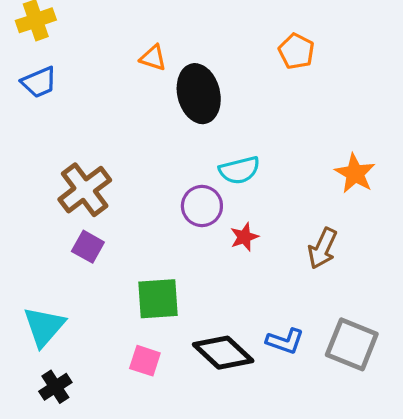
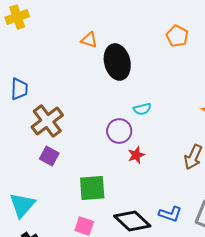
blue trapezoid: (39, 82) -> (19, 89), moved, turned -65
cyan semicircle: (239, 170) -> (142, 109), size x0.7
red star: (244, 237) -> (136, 155), moved

